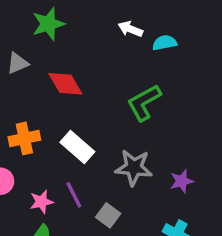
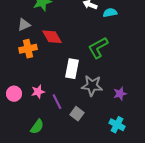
orange cross: (24, 138) -> (28, 49), moved
white rectangle: (77, 147) -> (72, 69), moved, turned 60
pink star: (41, 202) -> (38, 92), moved

